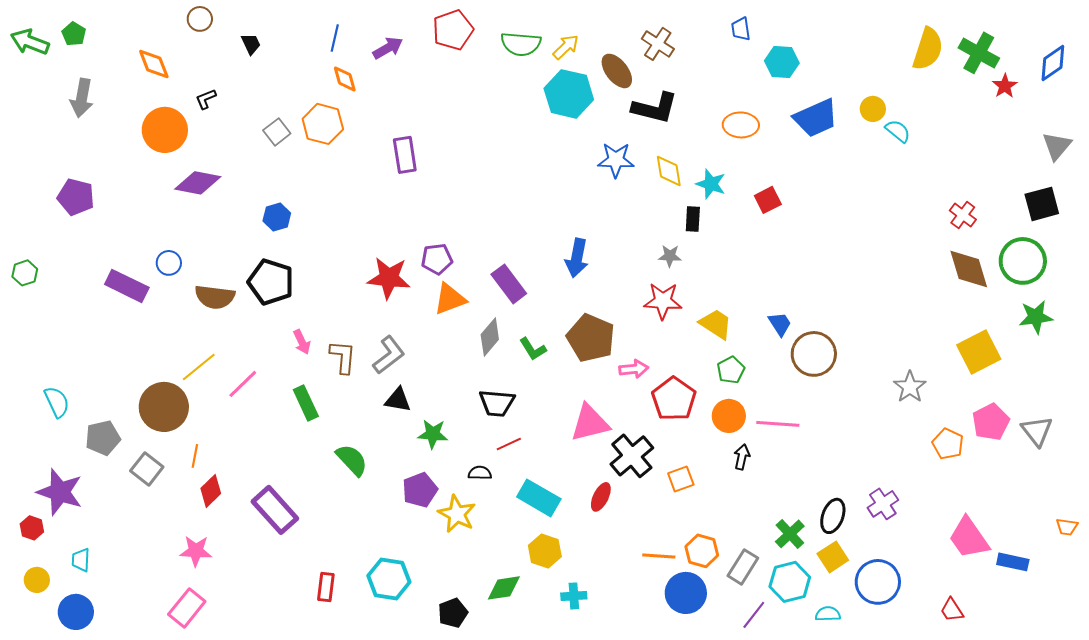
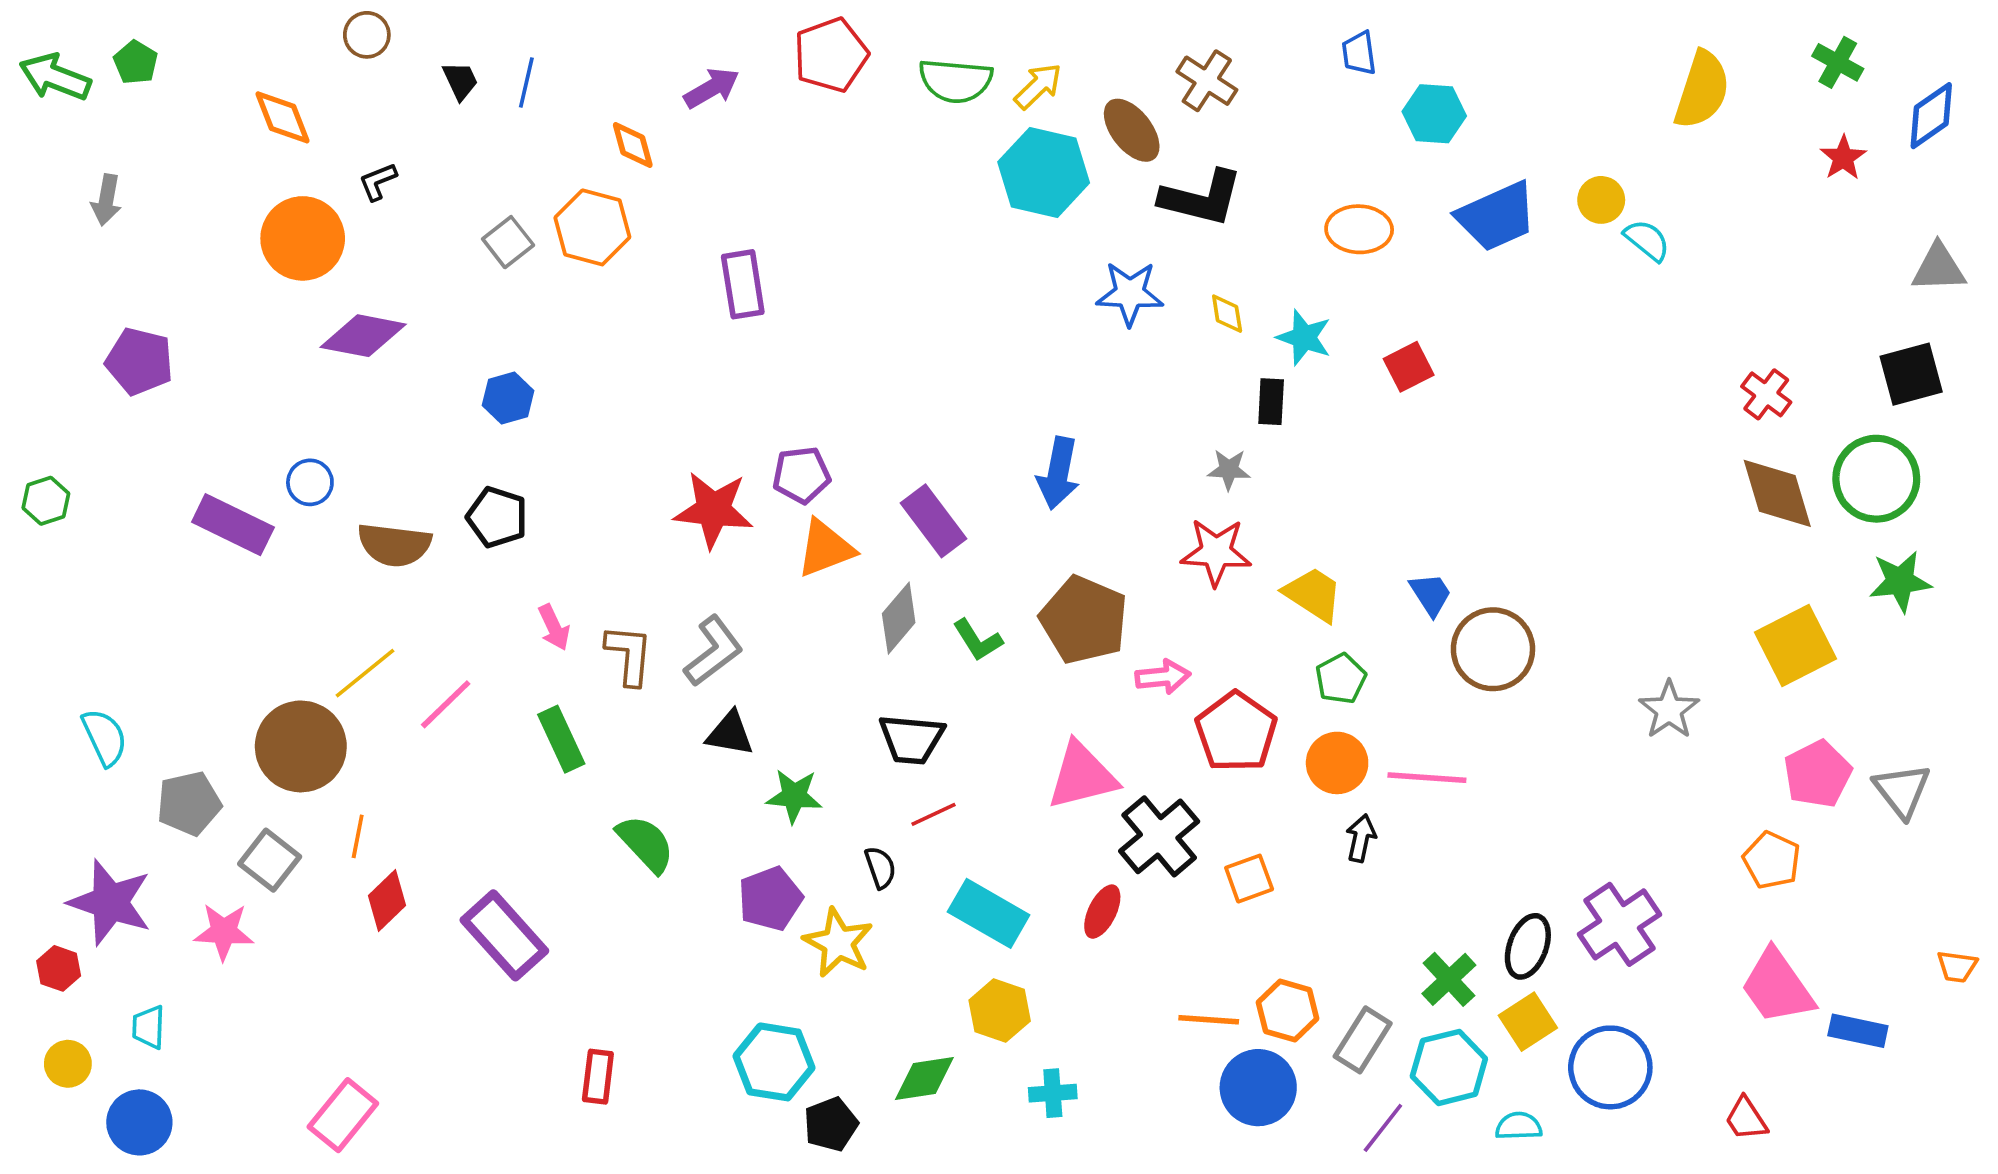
blue line: (335, 38) -> (526, 83), moved
green cross: (979, 53) -> (1838, 62), moved, size x0.7
gray arrow: (82, 98) -> (106, 200), moved, size x0.7
gray triangle: (1057, 146) -> (1939, 268), turned 48
yellow diamond: (669, 171) -> (1227, 314), size x0.7
black pentagon: (271, 282) -> (497, 517), size x0.7
orange pentagon: (948, 444) -> (1772, 860), moved
black semicircle: (480, 473) -> (880, 868), turned 70
purple cross: (883, 504) -> (1620, 924), size x1.4
pink star: (196, 551) -> (224, 932), moved
cyan hexagon: (389, 579) -> (774, 1062), moved

